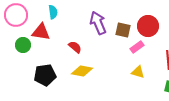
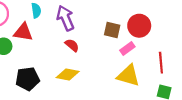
purple arrow: (98, 23) -> (65, 18), moved
red semicircle: (75, 47) -> (72, 45), moved
yellow triangle: (138, 72) -> (128, 76), size x1.6

